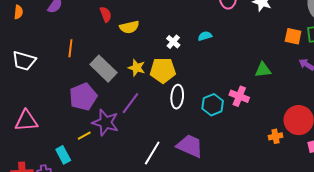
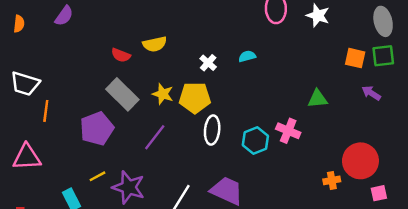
red semicircle: (106, 14) -> (121, 55), moved, turned 133
orange line: (70, 48) -> (46, 111), moved
purple star: (105, 123) -> (129, 187), moved

